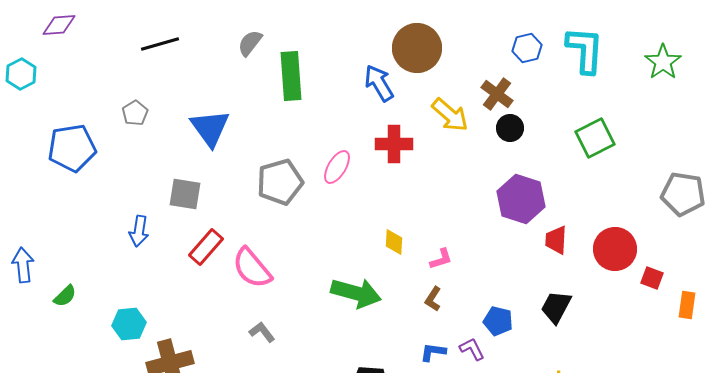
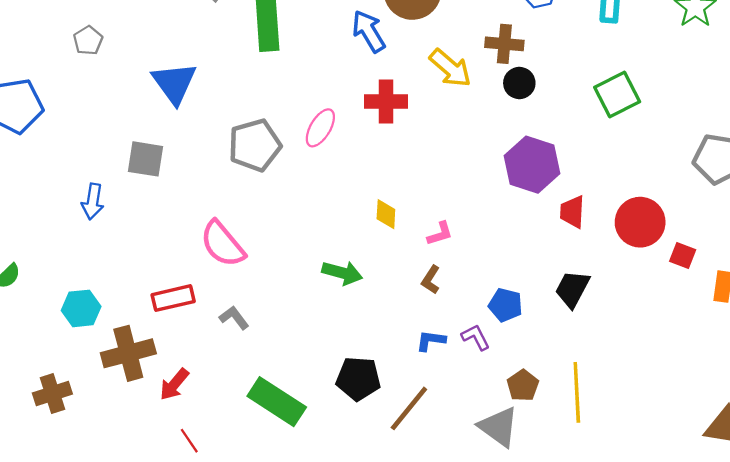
brown cross: (497, 94) -> (504, 44), turned -32
gray pentagon: (135, 113) -> (88, 40), moved
red rectangle: (206, 247) -> (173, 298), moved, turned 36
green arrow: (356, 293) -> (342, 273), size x0.7

